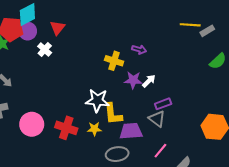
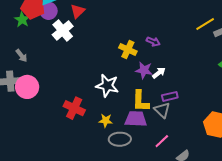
yellow line: (190, 25) -> (205, 24), turned -42
white cross: (45, 50) -> (63, 30), size x1.5
yellow L-shape: (113, 114) -> (141, 101), moved
pink circle: (32, 124) -> (27, 87), moved
yellow star: (94, 129) -> (106, 121), moved

